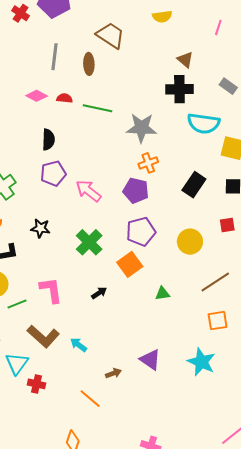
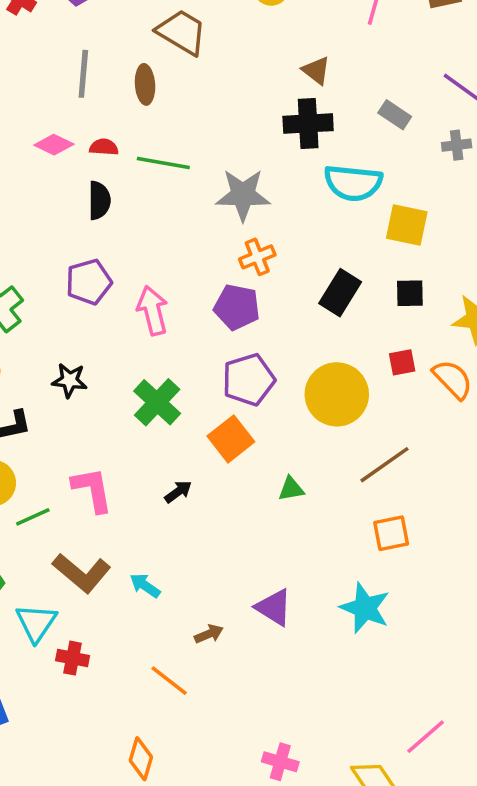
black semicircle: (48, 140) -> (99, 200), moved
pink arrow: (88, 191) -> (152, 311), turned 40
yellow circle: (190, 242) -> (337, 394), size x1.4

